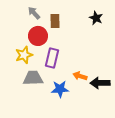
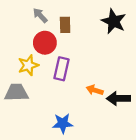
black star: (96, 18) -> (114, 21), size x1.5
gray trapezoid: (33, 78) -> (16, 93), moved
blue star: (60, 89) -> (63, 123), moved

